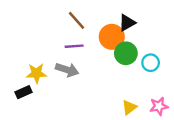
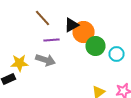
brown line: (76, 20) -> (42, 18), moved
black triangle: (127, 23) -> (72, 25), moved

